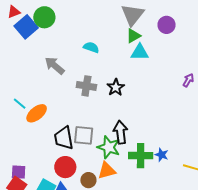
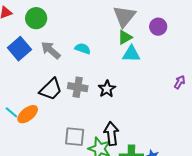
blue square: (26, 27) -> (19, 49), moved
gray arrow: (55, 66) -> (51, 50), moved
cyan line: (20, 104) -> (11, 112), moved
black trapezoid: (64, 138) -> (51, 89), moved, turned -125

